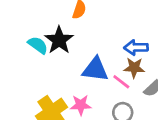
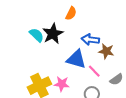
blue arrow: (136, 48) -> (90, 40), moved
brown star: (134, 68) -> (106, 51), moved

